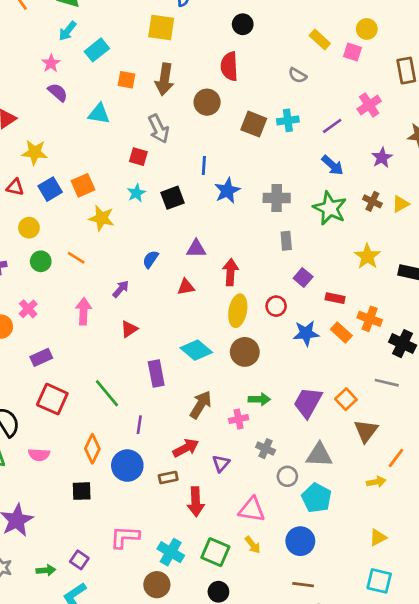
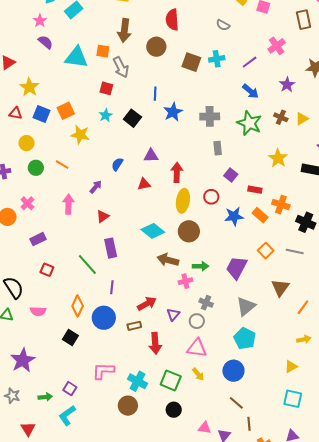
orange square: (127, 80) -> (103, 51), moved
cyan triangle: (99, 114) -> (76, 57), size x1.4
yellow star: (35, 152) -> (29, 87), turned 30
blue square: (50, 189) -> (42, 114), turned -36
black square: (172, 198) -> (132, 118), turned -30
purple rectangle: (156, 373) -> (111, 248), moved
red square: (52, 399) -> (47, 270), size x0.6
orange square: (346, 399) -> (266, 251), moved
brown arrow: (201, 405) -> (168, 260), moved, turned -105
gray triangle: (319, 455) -> (246, 306), turned -40
gray circle: (287, 476) -> (197, 321), moved
yellow arrow: (376, 482) -> (304, 339), moved
black square: (82, 491) -> (70, 337), turned 35
brown line: (303, 585) -> (236, 403), turned 35

